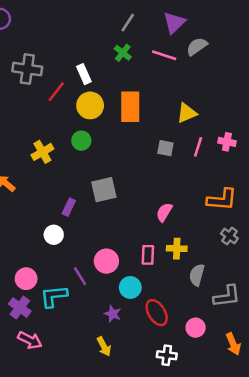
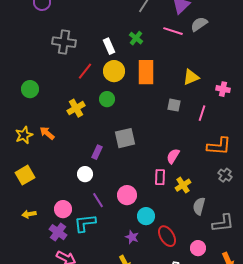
green cross: (123, 53) -> (136, 38), moved
red line: (56, 92) -> (85, 71), moved
pink cross: (227, 142) -> (223, 89), moved
pink line: (198, 147) -> (202, 113), moved
yellow cross: (177, 249) -> (183, 185), turned -35
pink rectangle: (148, 255) -> (160, 177), moved
purple line: (80, 276) -> (98, 200), moved

